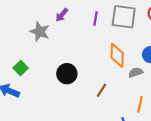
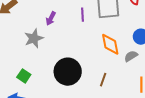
gray star: (40, 32) -> (34, 38), turned -30
black circle: (67, 74) -> (68, 72), size x1.4

